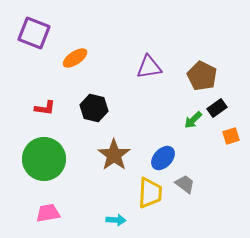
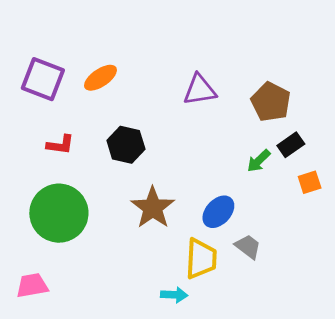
purple square: (34, 33) -> (43, 79), moved
pink trapezoid: (48, 213) -> (32, 285), moved
cyan arrow: (116, 220) -> (174, 295), moved

